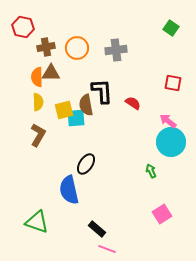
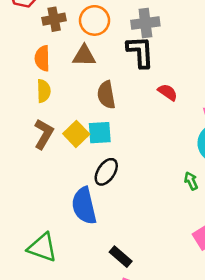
brown triangle: (51, 73) -> (84, 56), moved
black L-shape: (102, 91) -> (140, 52), moved
yellow square: (64, 110) -> (76, 134), moved, turned -30
cyan square: (76, 118) -> (100, 133), moved

